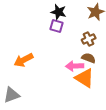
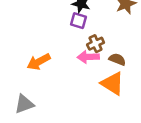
brown cross: (89, 39) -> (96, 44), moved
pink arrow: (75, 66) -> (88, 57), moved

